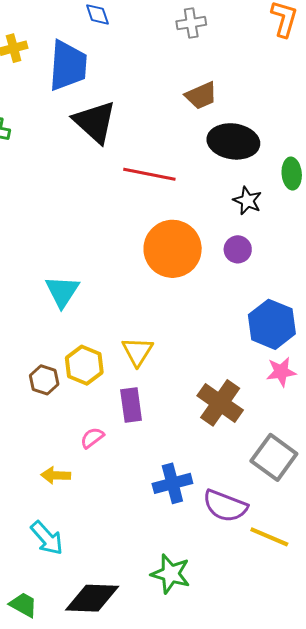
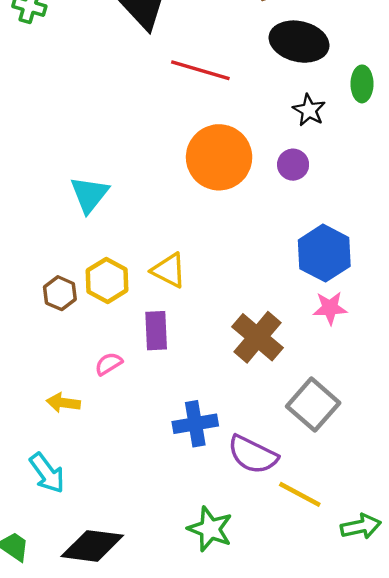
yellow triangle: (137, 351) -> (169, 270), turned -40
green star: (171, 574) -> (210, 529), moved

